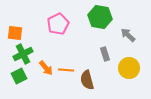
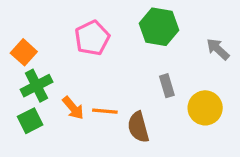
orange square: (15, 33) -> (24, 52), turned 35
gray arrow: (128, 35) -> (218, 49), moved

